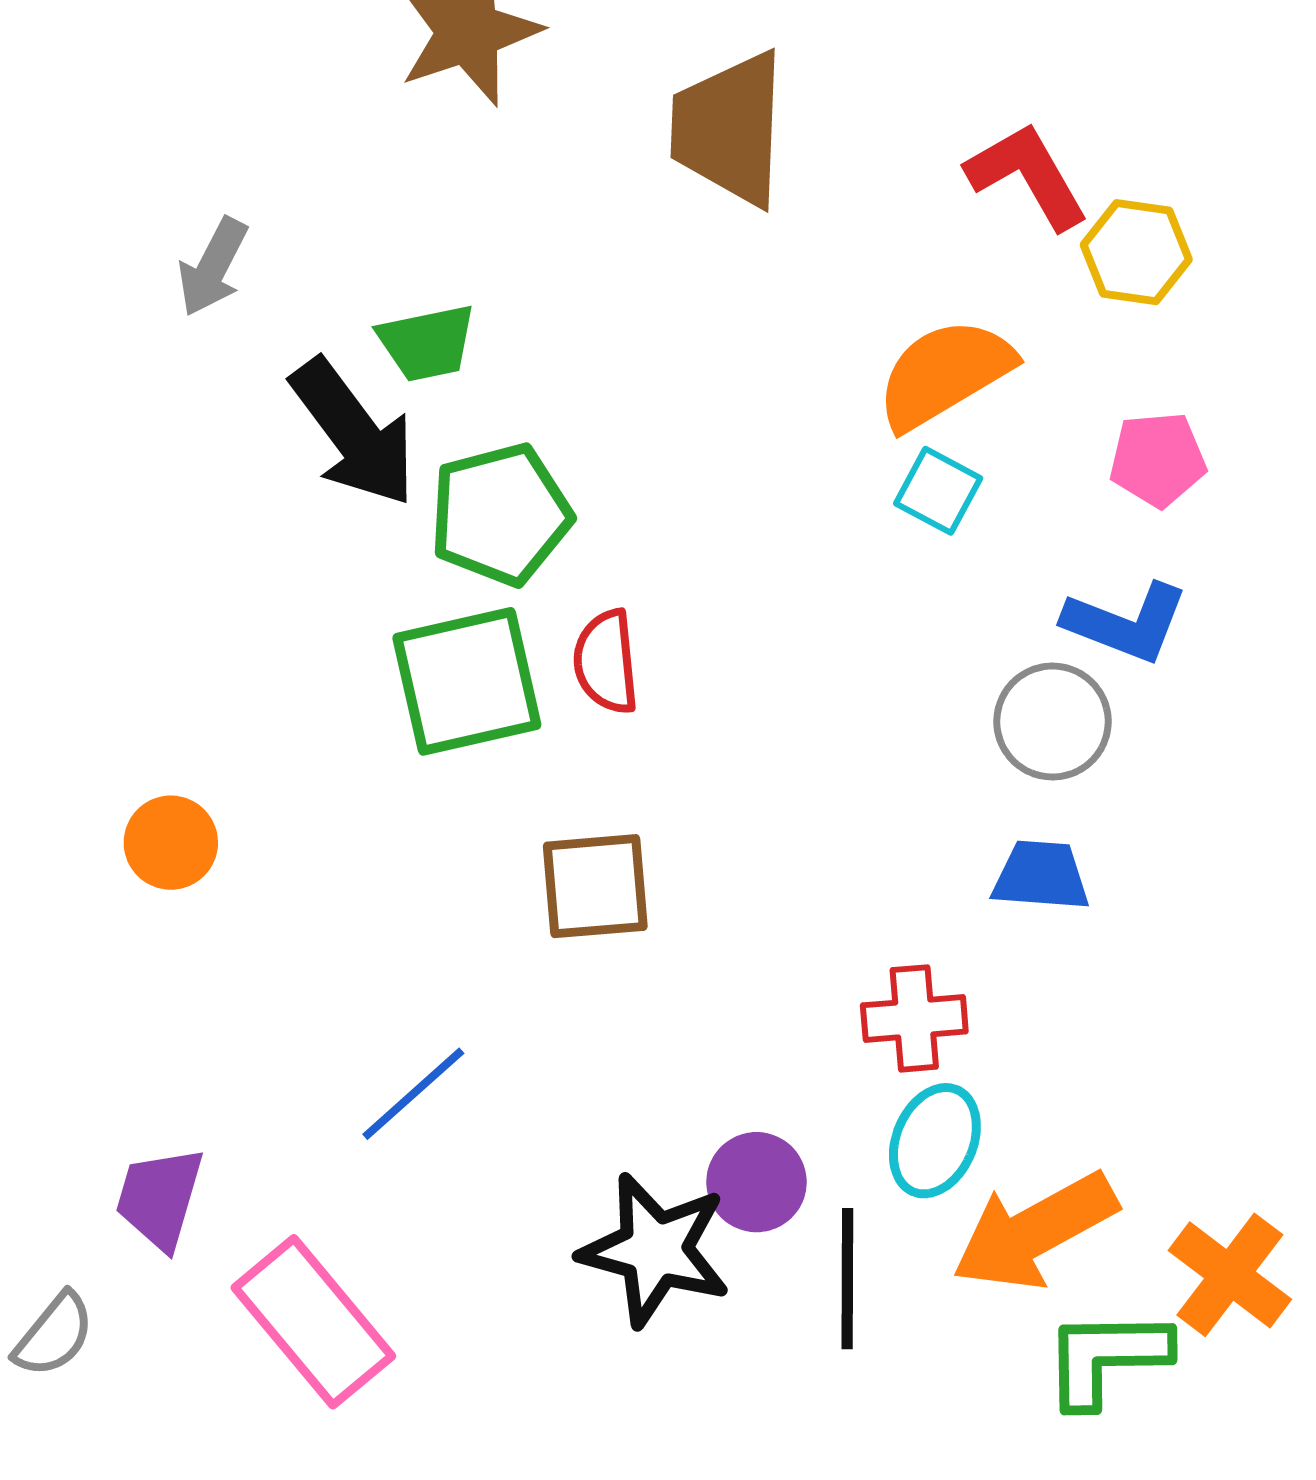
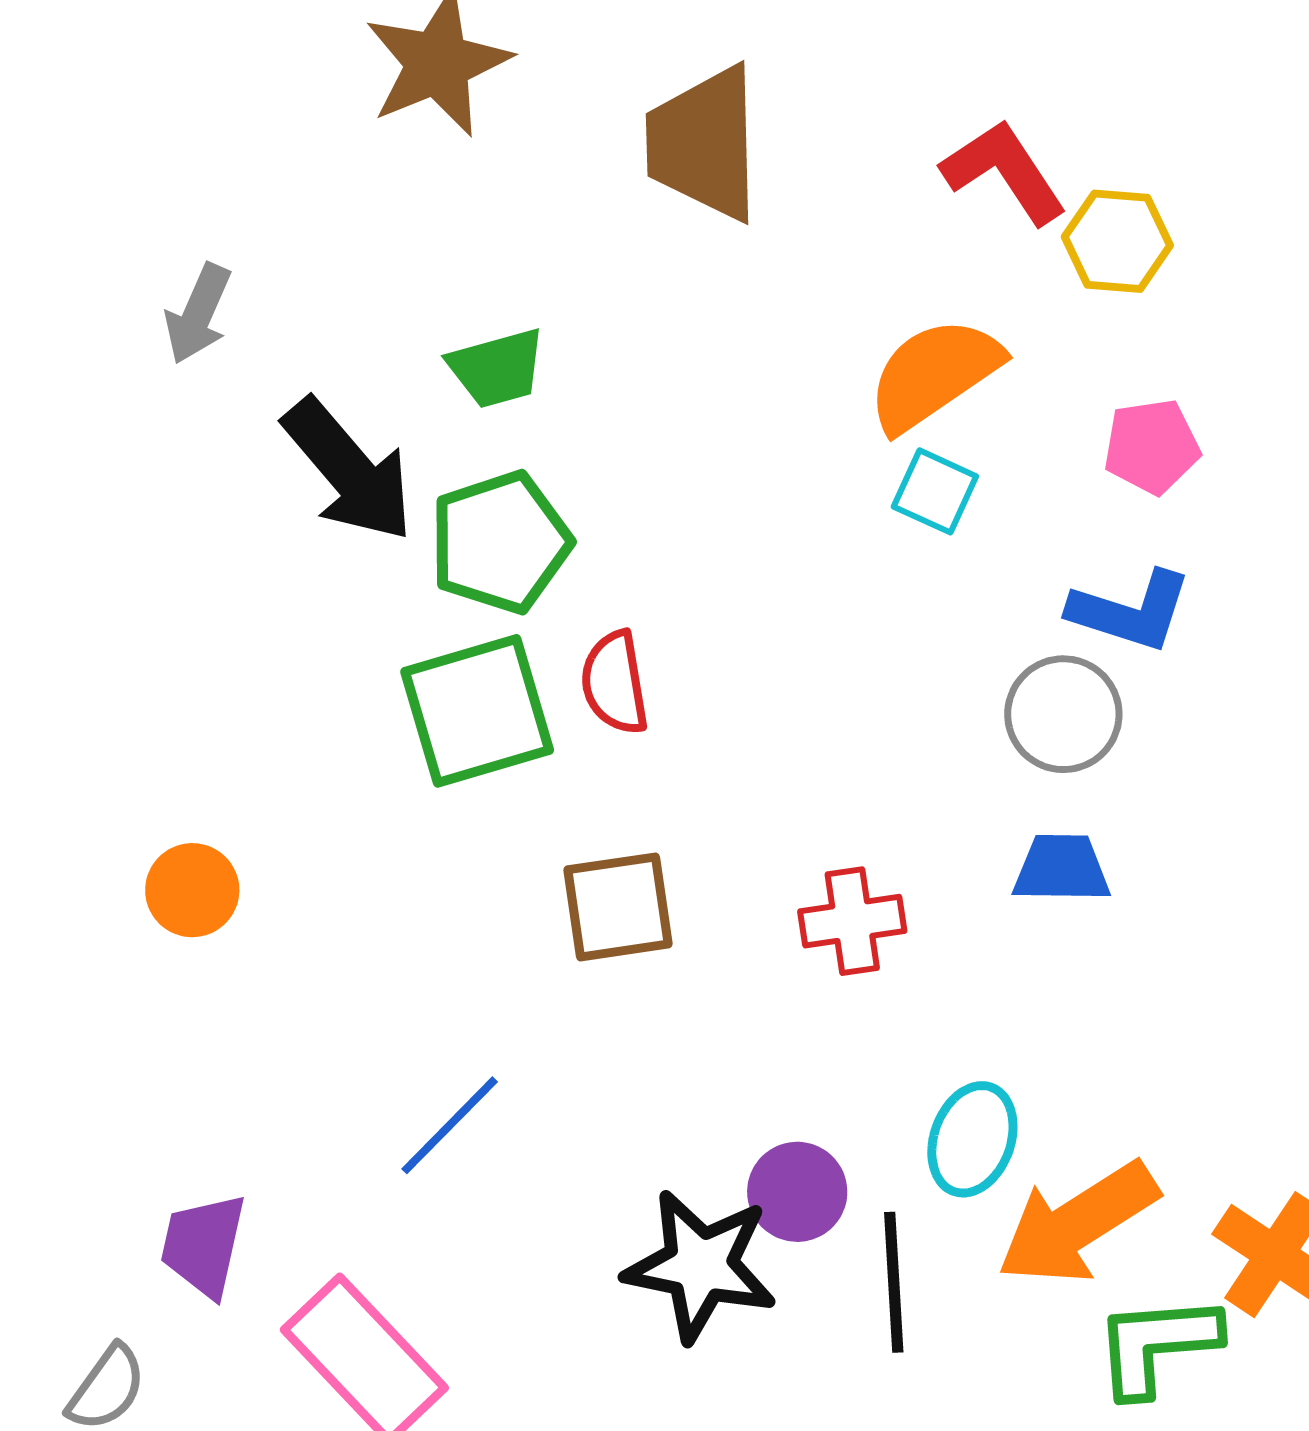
green trapezoid: (427, 343) -> (497, 368), moved
red cross: (914, 1018) -> (852, 921), moved

